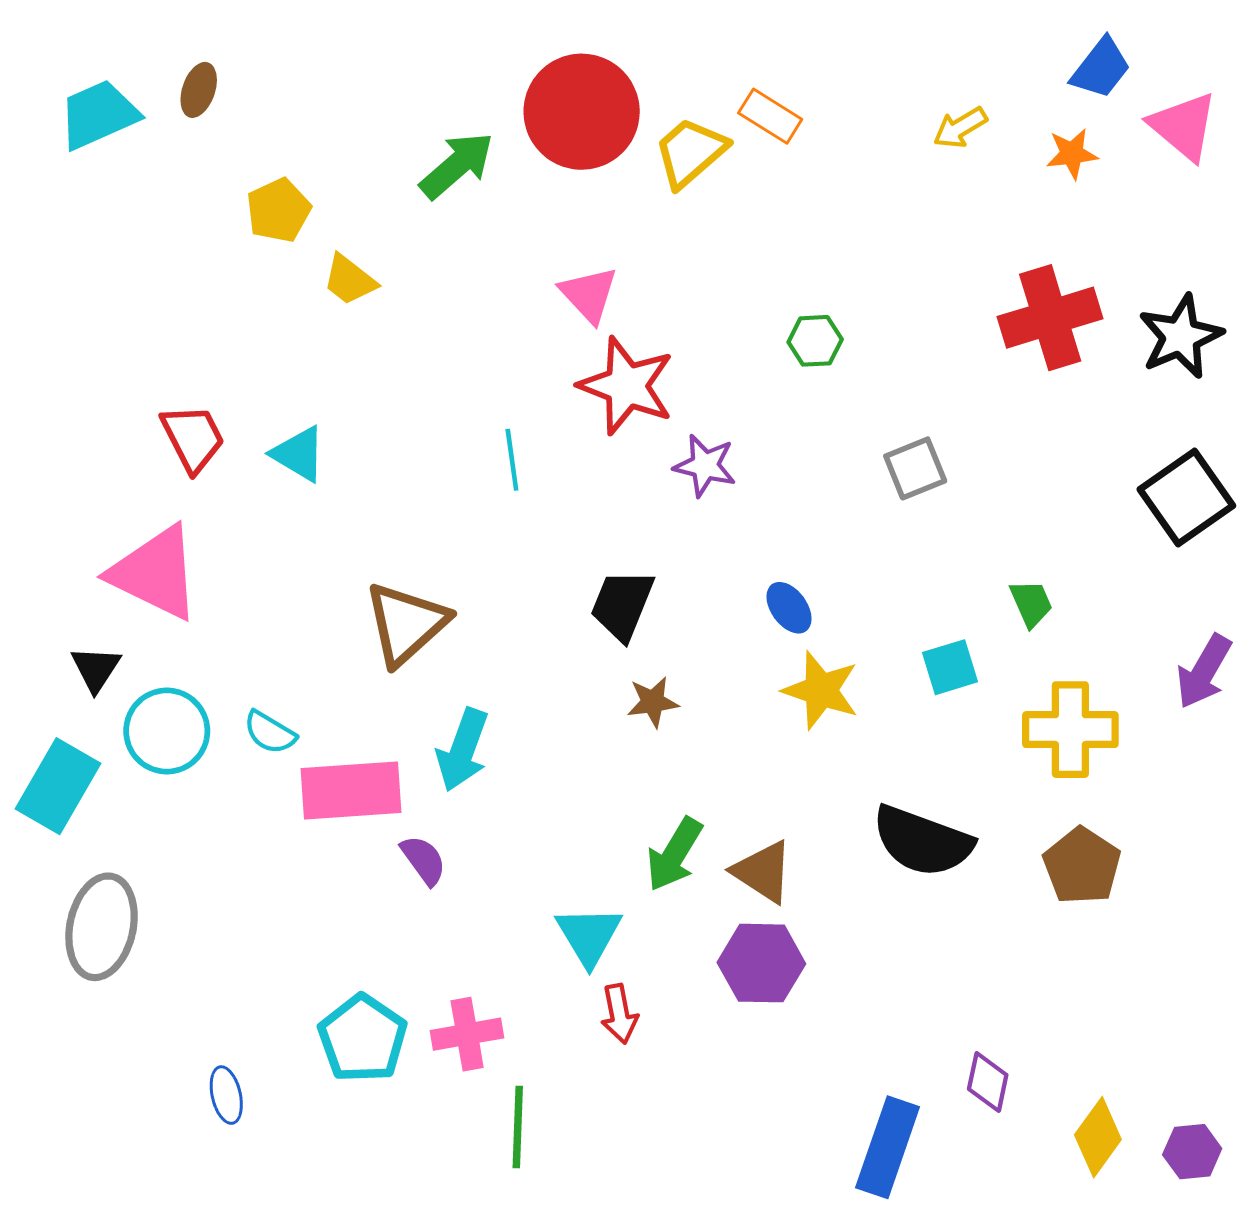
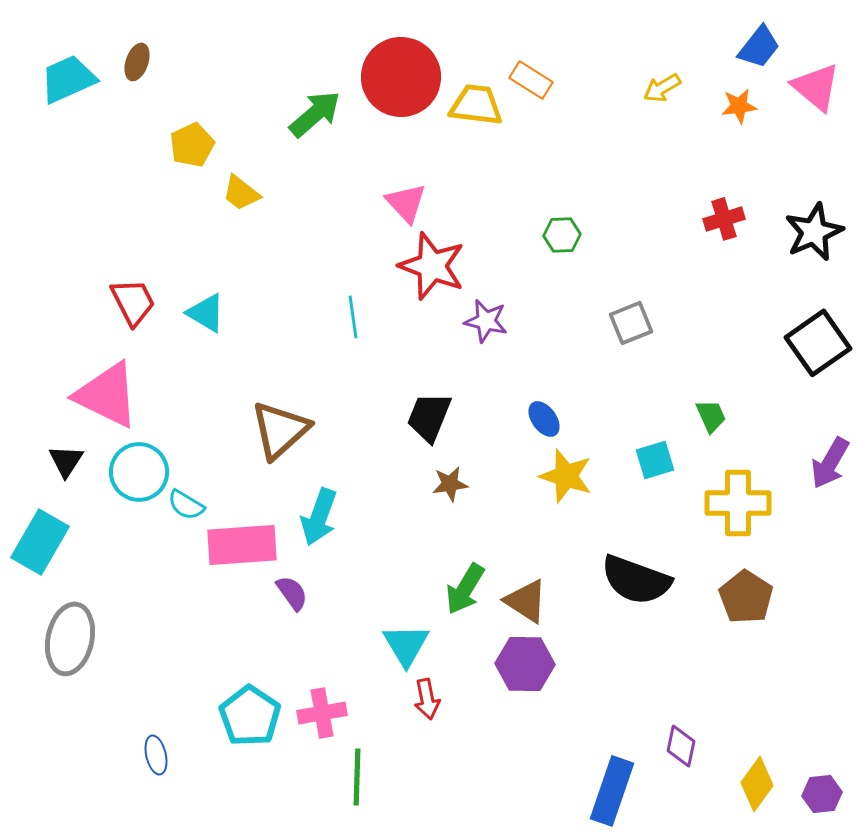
yellow trapezoid: (690, 152) -> (476, 105), turned 48
red cross: (1050, 318) -> (724, 219), size x0.6
cyan circle: (167, 731) -> (139, 472), moved

